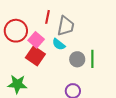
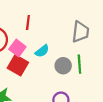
gray trapezoid: (66, 26) -> (80, 32), moved
cyan semicircle: (59, 44) -> (42, 51), turned -72

